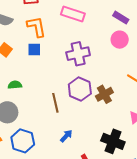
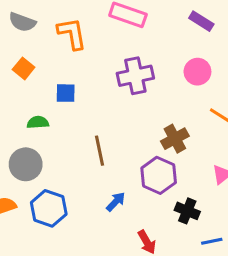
pink circle: (120, 40) -> (197, 72), moved
blue square: (34, 50) -> (66, 93), moved
purple hexagon: (80, 89) -> (159, 175), moved
black cross: (113, 141) -> (187, 211), size x0.7

